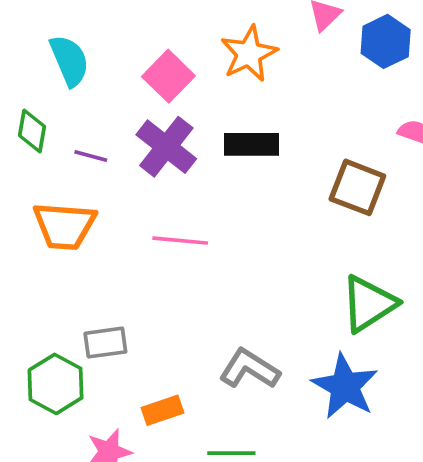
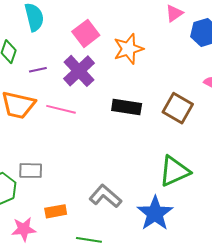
orange star: (249, 54) -> (128, 49), moved
black rectangle: (251, 144) -> (127, 107), moved
purple line: (91, 156) -> (38, 70), turned -36
pink line: (180, 241) -> (61, 109), moved

